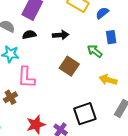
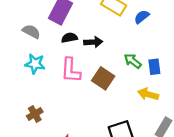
black semicircle: (29, 35) -> (69, 38), moved
blue rectangle: (111, 37) -> (154, 67), moved
pink L-shape: (26, 77) -> (71, 70), moved

